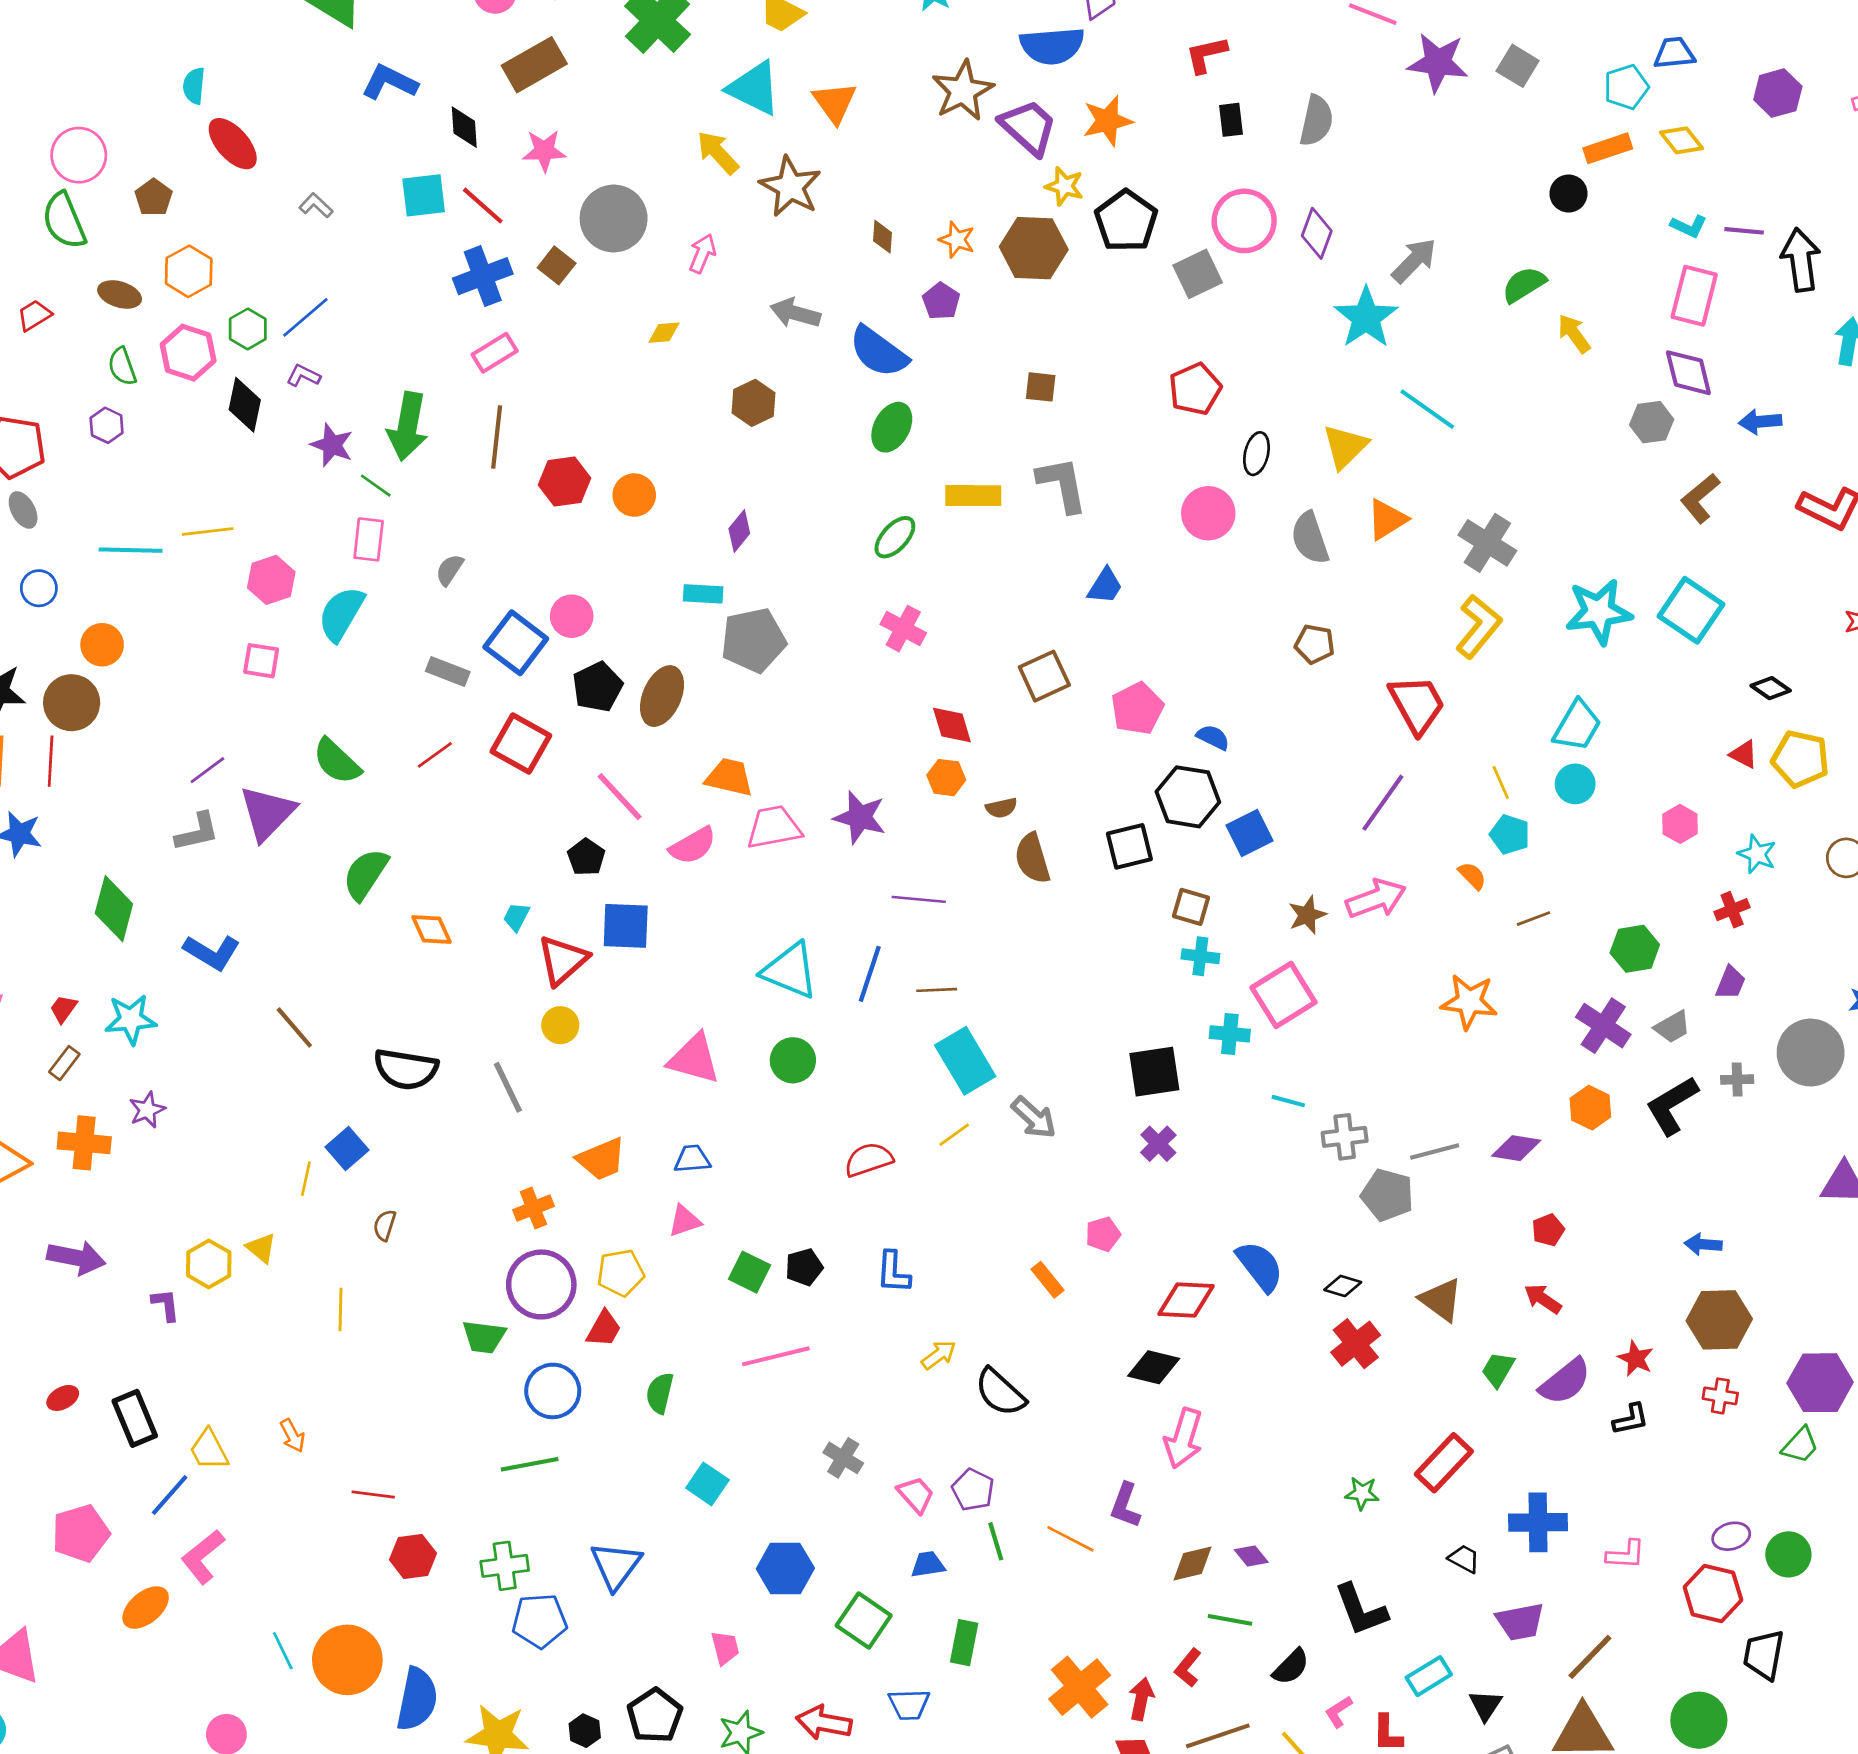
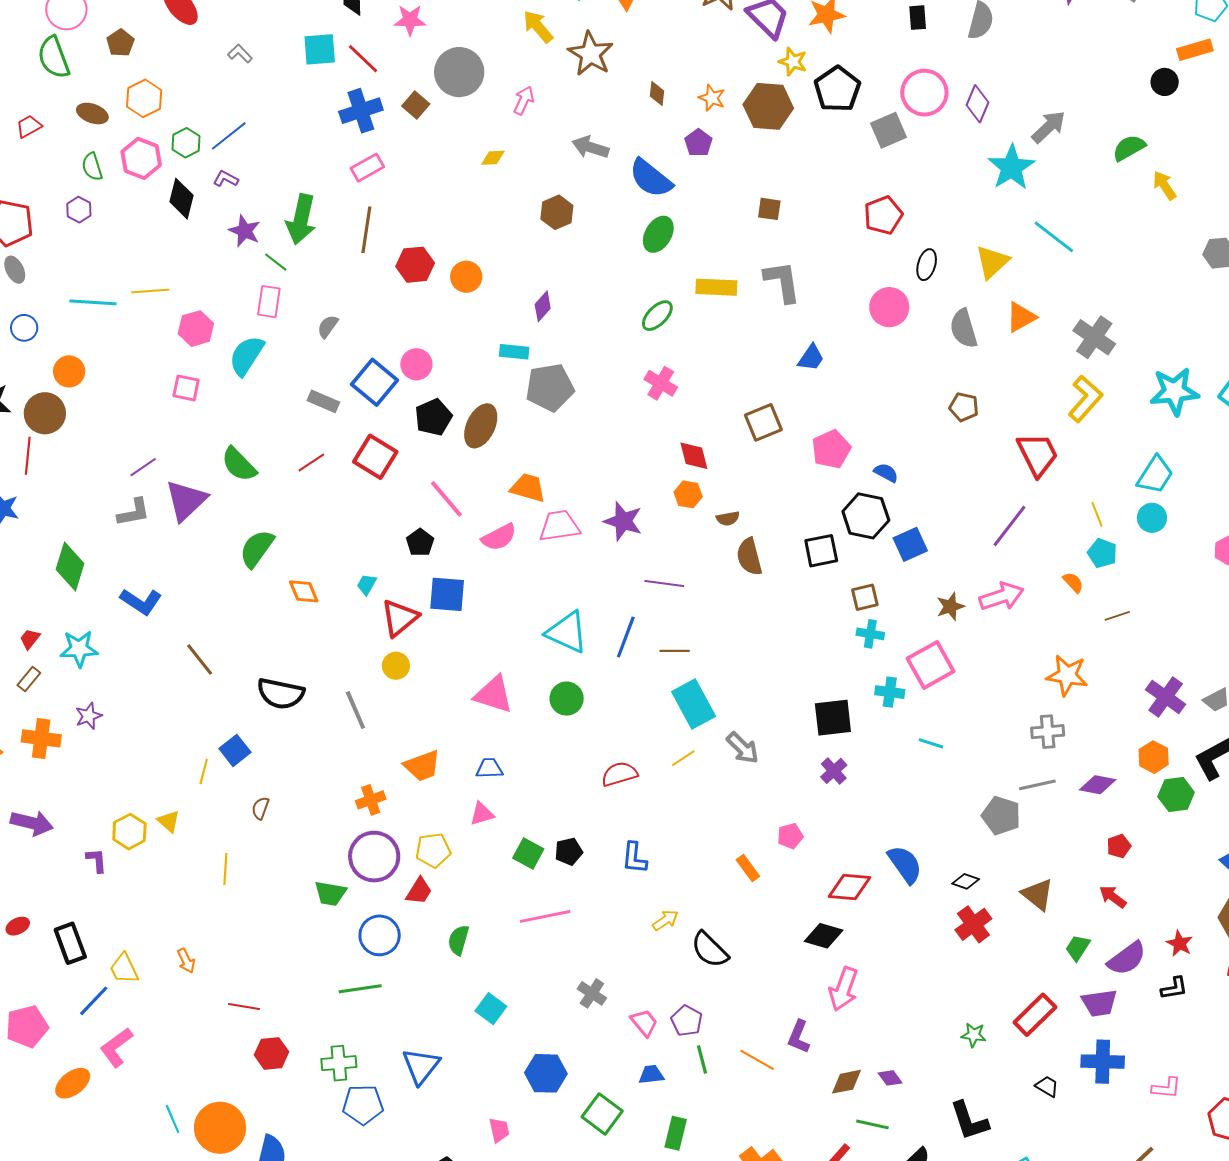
brown square: (1191, 907) -> (865, 597), turned -32
green hexagon: (1635, 949) -> (1176, 794), moved
gray cross: (1345, 1137) -> (1048, 732), moved
purple trapezoid: (1520, 1622) -> (1099, 1003), moved

